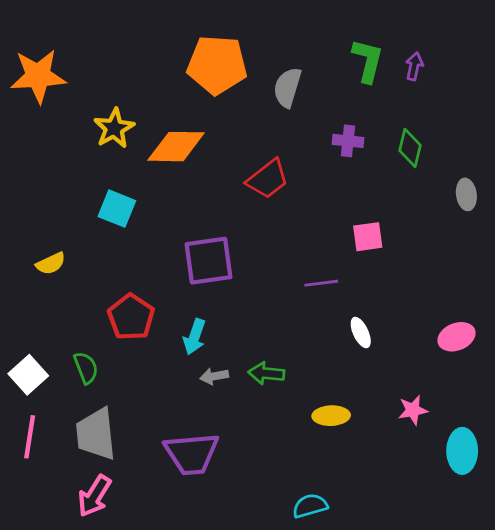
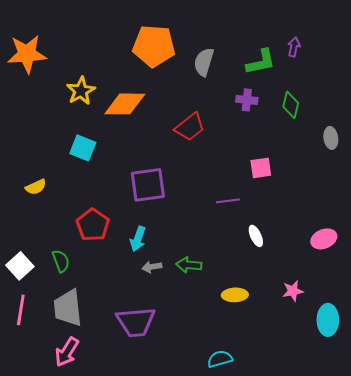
green L-shape: (368, 61) -> (261, 62), moved, turned 64

